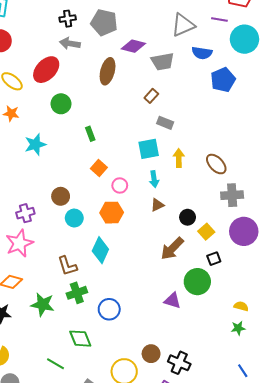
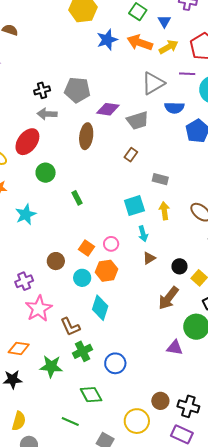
gray rectangle: (165, 123) -> (160, 179), moved
orange square: (99, 168) -> (86, 248), moved
cyan circle: (74, 218) -> (82, 278), moved
pink star: (19, 243) -> (39, 309), moved

